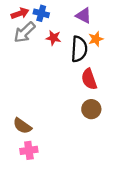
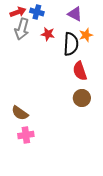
gray arrow: (25, 32) -> (22, 29), turned -30

